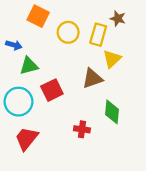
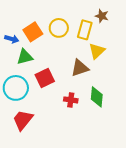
orange square: (38, 16) -> (33, 32), moved, turned 30
red cross: (82, 129) -> (71, 100), moved

